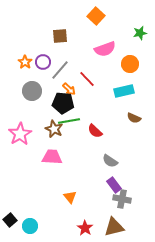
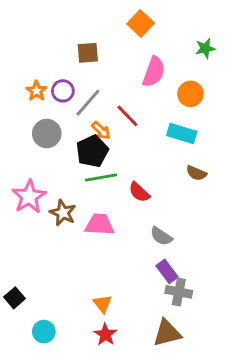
pink semicircle: (105, 49) -> (154, 72), turned -50
cyan rectangle: (124, 91) -> (182, 133), turned 30
black pentagon: (63, 103) -> (92, 151), turned -30
brown star: (54, 129) -> (63, 213), moved
pink trapezoid: (52, 157) -> (100, 224), moved
orange triangle: (70, 197) -> (102, 304), moved
black square: (10, 220) -> (14, 298), moved
red star: (85, 228) -> (105, 334), moved

